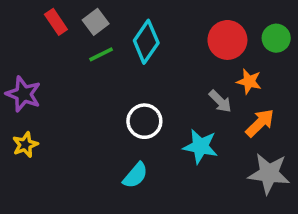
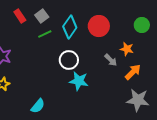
red circle: (227, 40) -> (99, 26), moved
white circle: (144, 121) -> (69, 60), moved
cyan star: (200, 146) -> (79, 81), moved
cyan semicircle: (135, 175) -> (38, 106), moved

